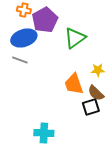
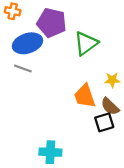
orange cross: (24, 10) -> (13, 11), moved
purple pentagon: (45, 20) -> (52, 23), turned -30

